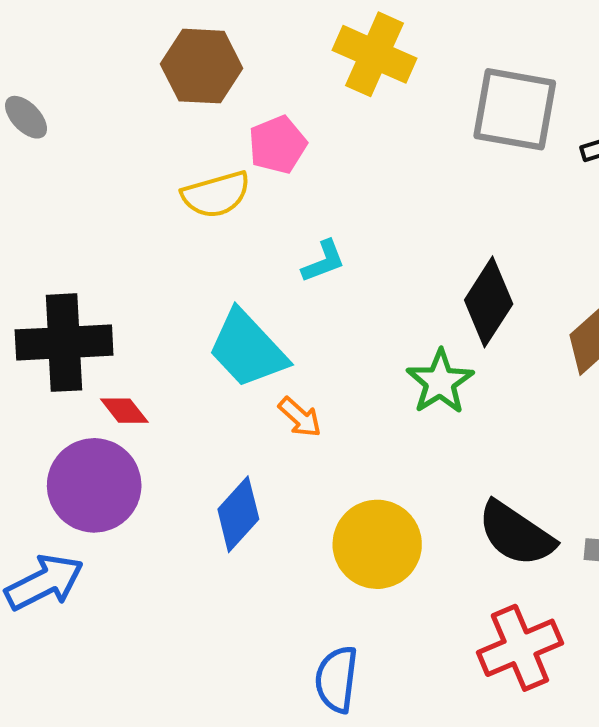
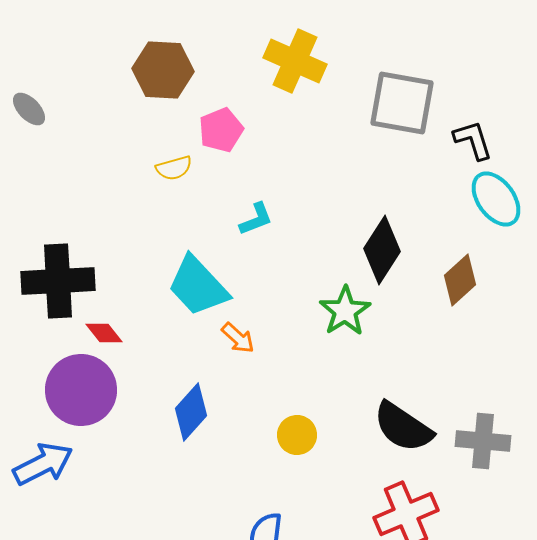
yellow semicircle: (216, 194) -> (174, 168), size x0.7
yellow circle: (377, 544) -> (297, 435), size x0.6

